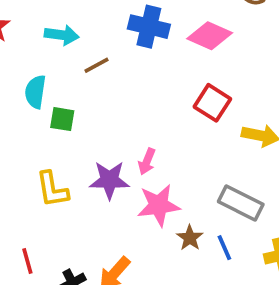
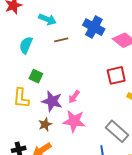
red square: (212, 103) -> (116, 75), turned 30
green square: (62, 119) -> (36, 76), moved
brown star: (190, 238) -> (45, 124), moved

